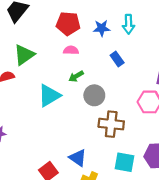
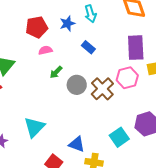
cyan triangle: (49, 96) -> (34, 127), moved
brown cross: (111, 124) -> (102, 89), moved, turned -35
cyan square: (124, 162) -> (119, 137), turned -30

